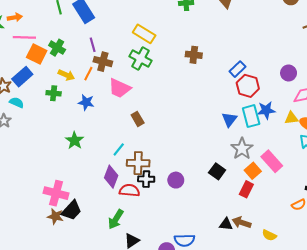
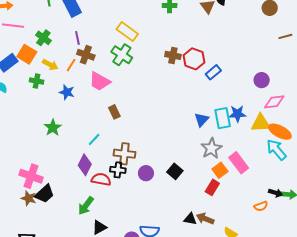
orange square: (37, 54) -> (27, 54), moved
red hexagon: (248, 86) -> (194, 59), moved
yellow triangle: (291, 118) -> (261, 123), size x1.5
brown cross: (138, 163) -> (124, 154), moved
black square: (217, 171) -> (175, 171), moved

